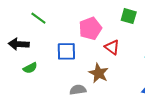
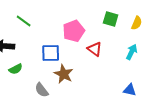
brown star: (99, 73) -> (64, 74), moved
gray semicircle: (78, 90) -> (42, 90), moved, turned -119

